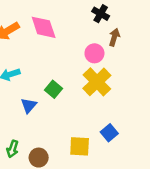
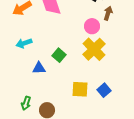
blue triangle: (29, 105) -> (39, 68), turned 48
yellow square: (80, 146) -> (80, 89), moved

